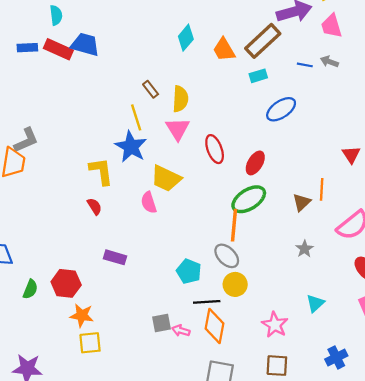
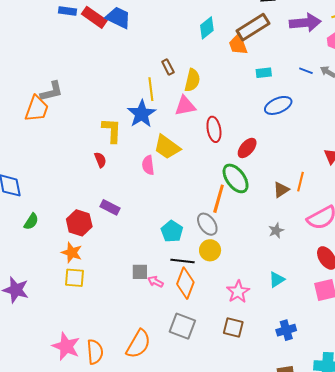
brown rectangle: (263, 41) -> (253, 27), moved
pink triangle: (178, 129) -> (185, 106), turned 40
green ellipse: (249, 199) -> (236, 178), turned 76
red hexagon: (66, 283) -> (79, 223), moved

